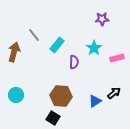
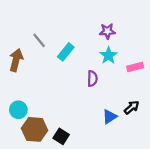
purple star: (102, 19) -> (107, 31), moved
purple semicircle: (74, 62) -> (92, 79), moved
brown hexagon: (61, 96) -> (35, 129), moved

